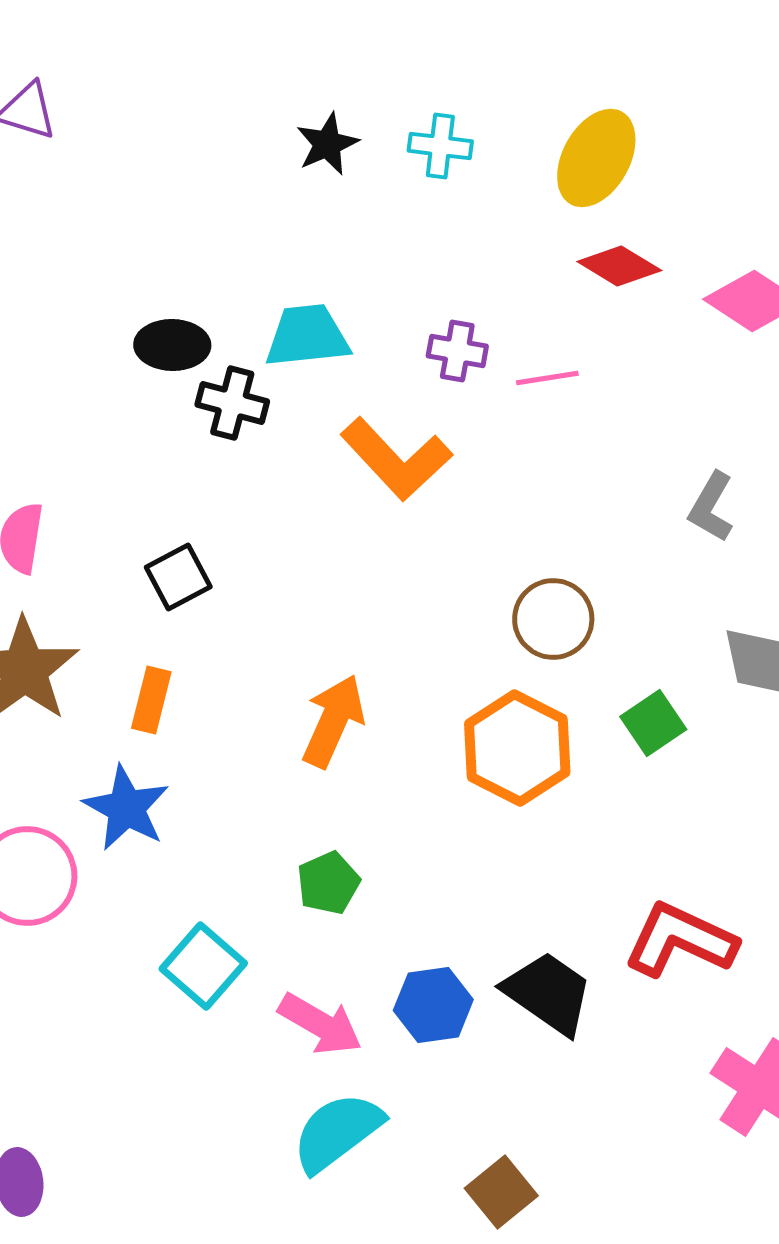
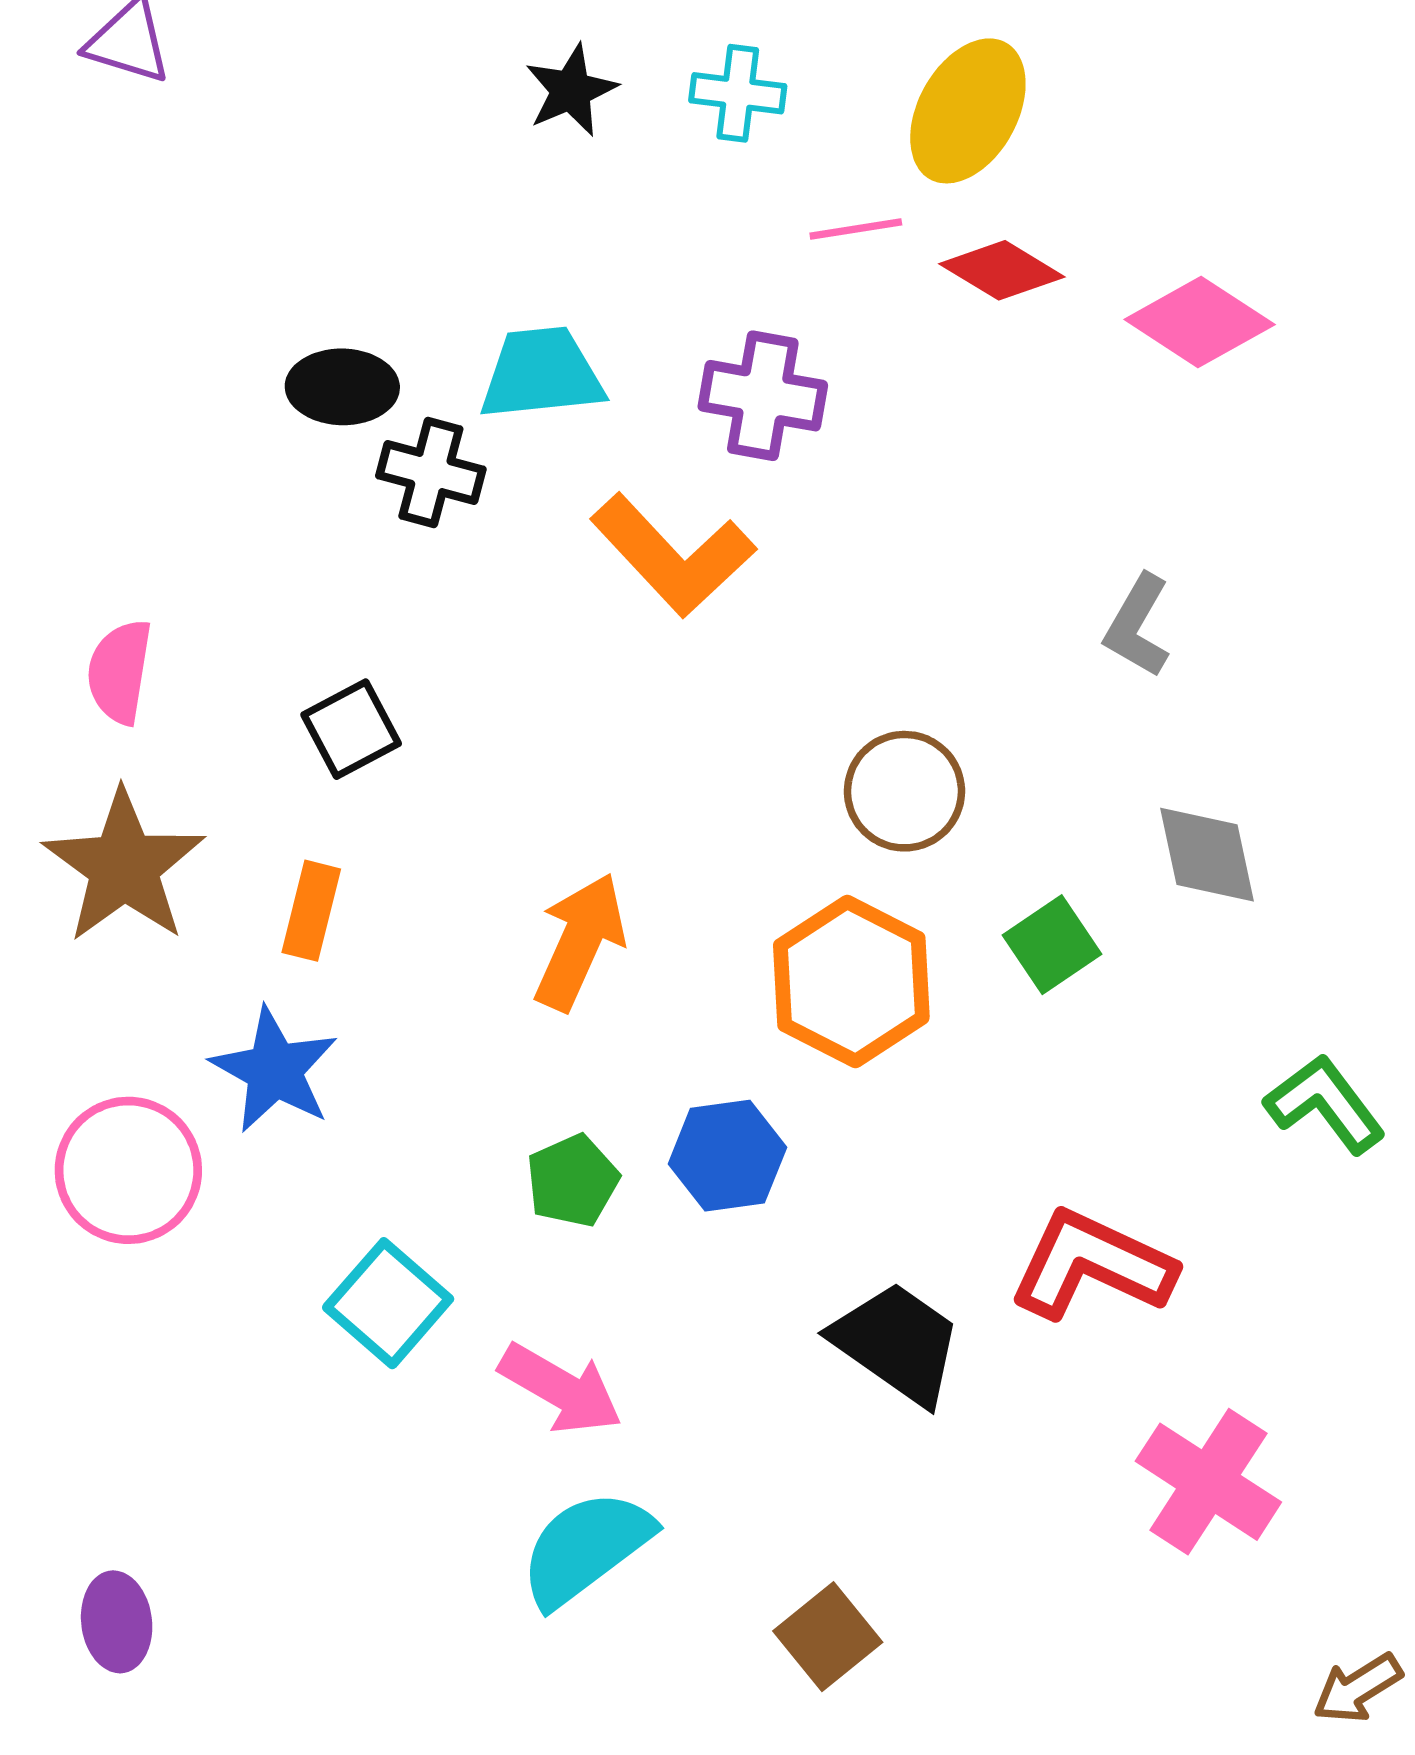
purple cross: (457, 351) -> (763, 396), size x1.4
pink line: (547, 378) -> (856, 229), moved
blue hexagon: (433, 1005) -> (727, 1156), moved

